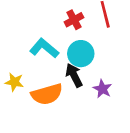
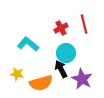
cyan L-shape: (44, 48) -> (28, 44), moved
purple star: (102, 89) -> (82, 79), size x1.5

